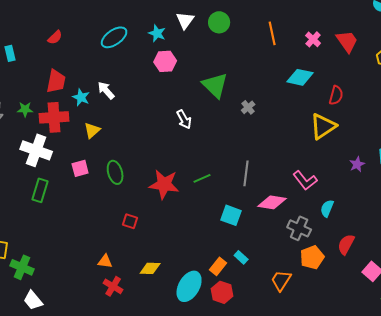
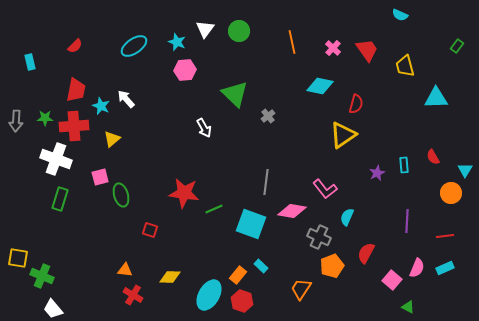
green ellipse: (115, 172) -> (121, 195), moved
green line: (202, 178) -> (214, 209), moved
cyan square: (231, 215) -> (251, 224), size x1.4

